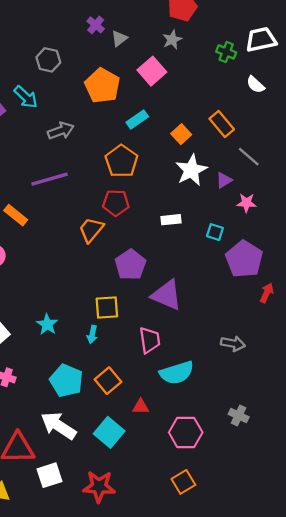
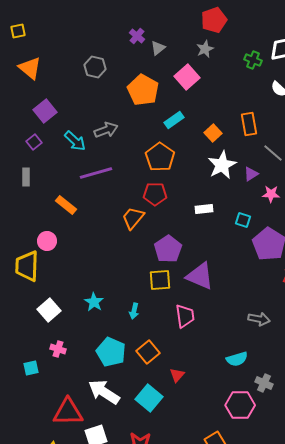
cyan arrow: (26, 97) -> (75, 141), moved
orange rectangle: (222, 124) -> (249, 124), turned 30
yellow square: (107, 307) -> (160, 280), moved
cyan semicircle: (177, 373) -> (237, 359), moved, size x0.7
red triangle: (141, 407) -> (177, 375), turned -49
pink hexagon: (186, 432) -> (240, 405), moved

